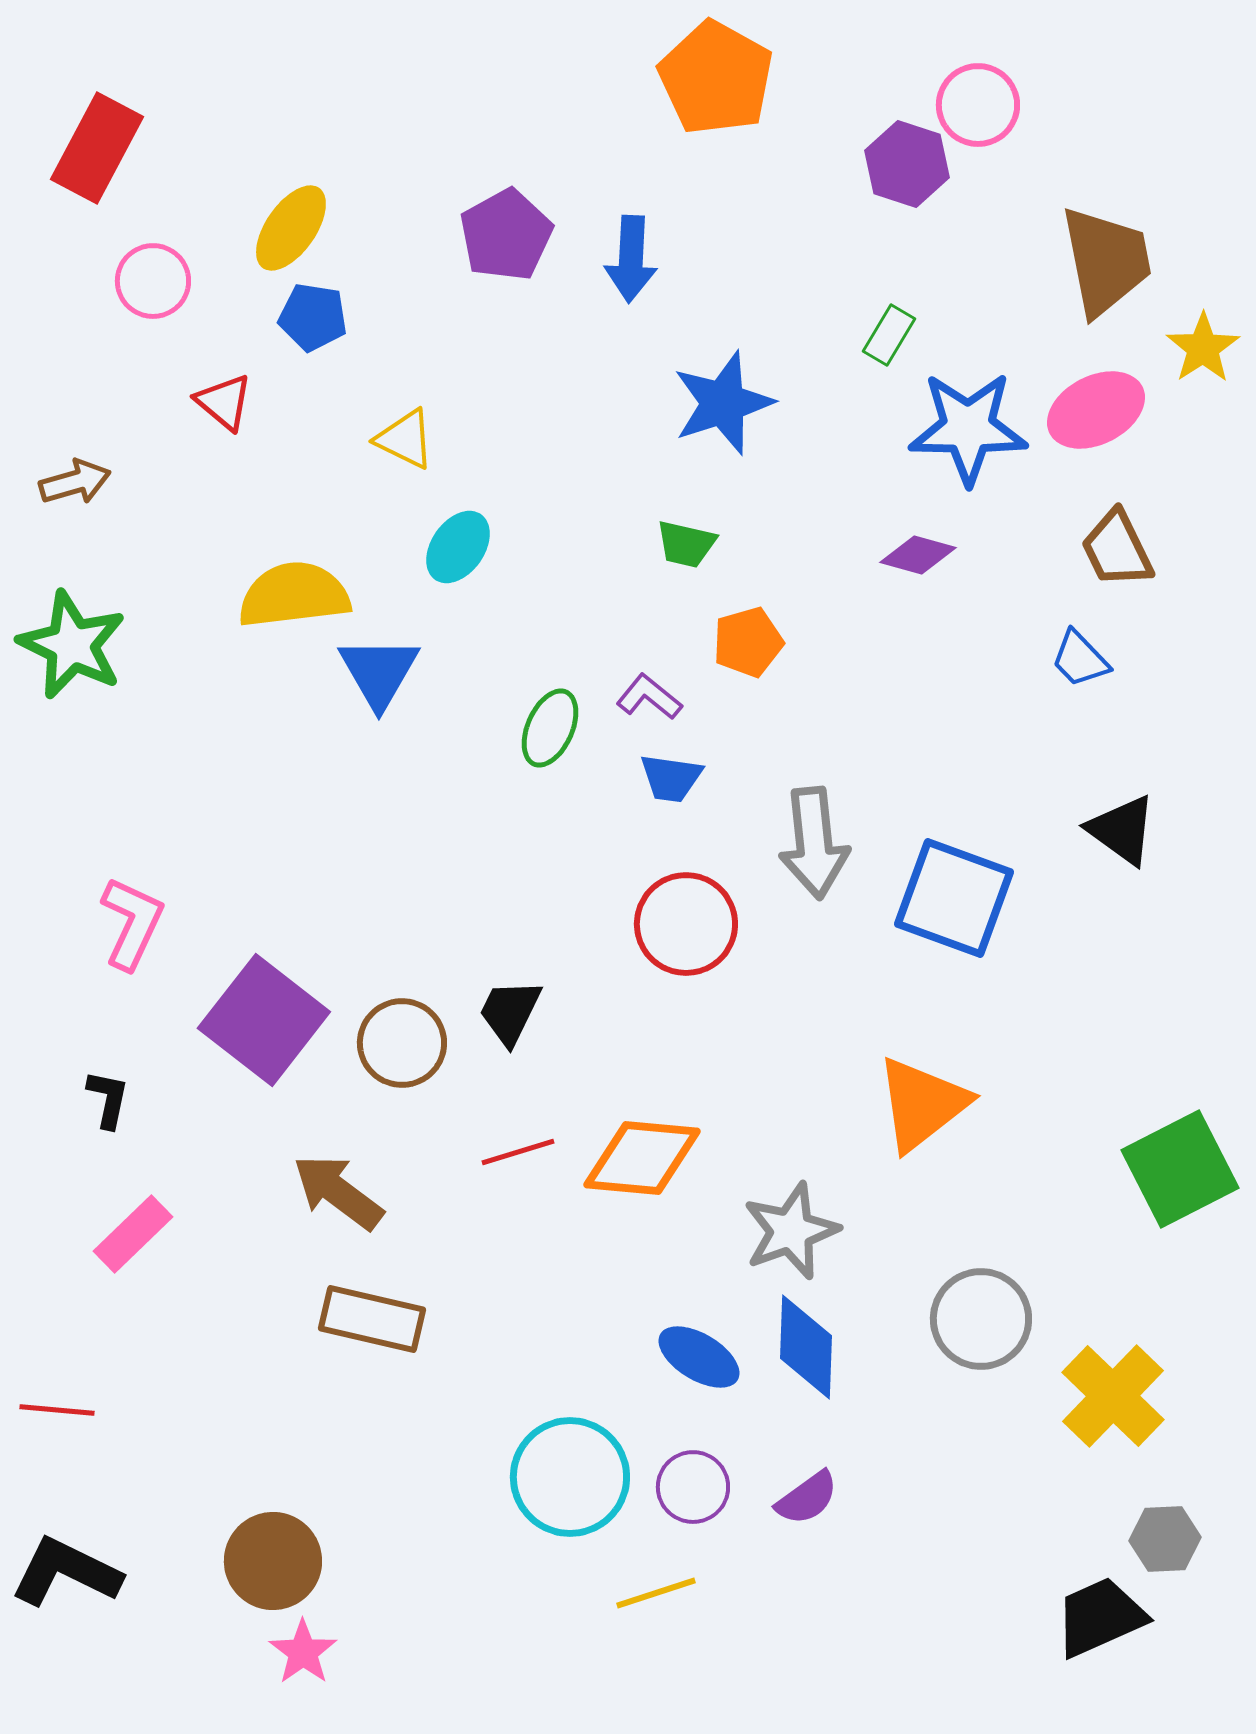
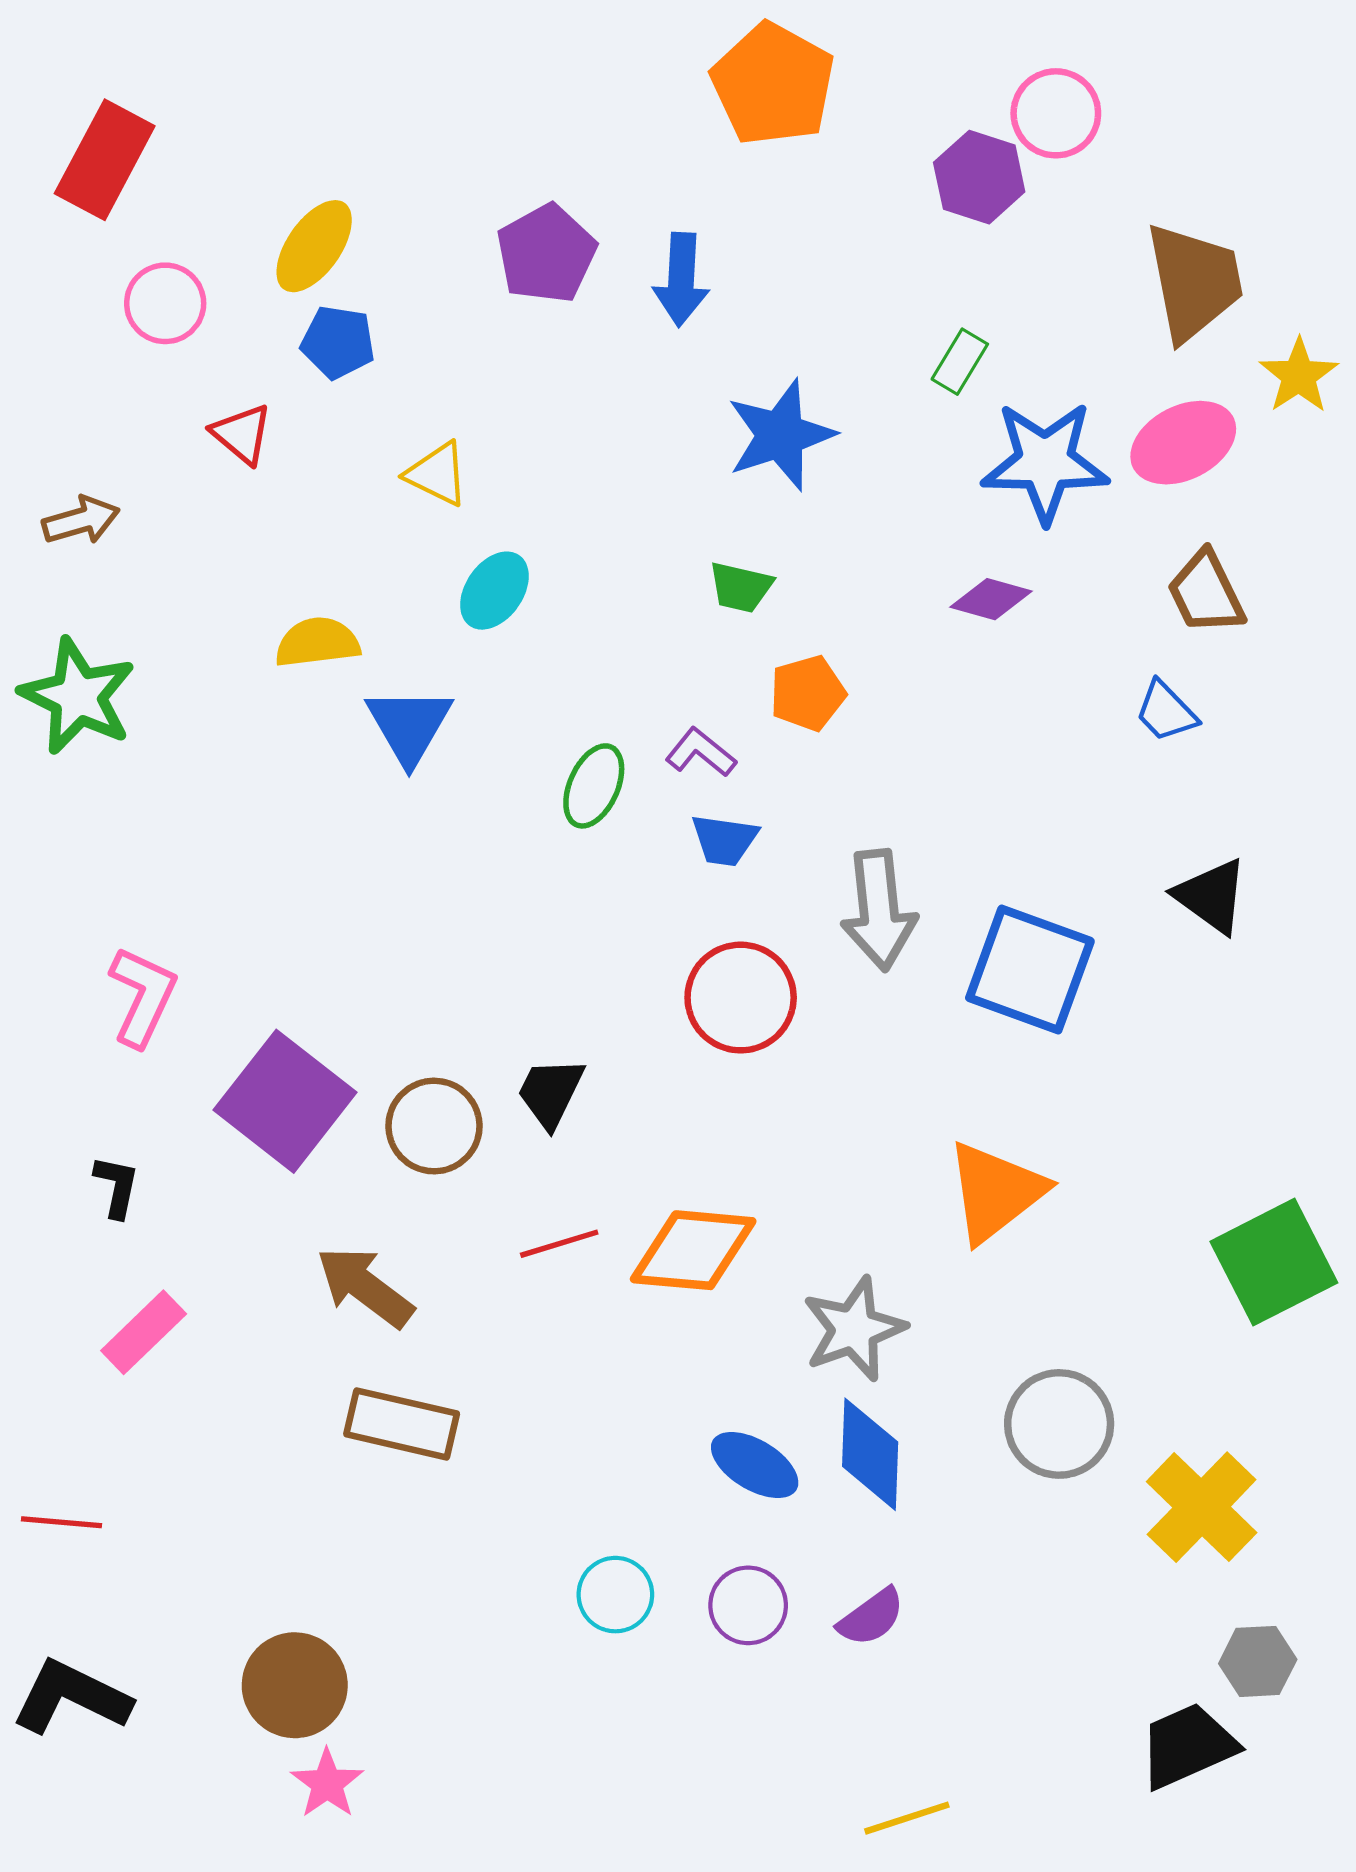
yellow semicircle: (294, 595) -> (317, 642), size x0.7
cyan circle: (570, 1477) -> (615, 1595), size x0.6
yellow line: (656, 1593) -> (907, 1818), moved

